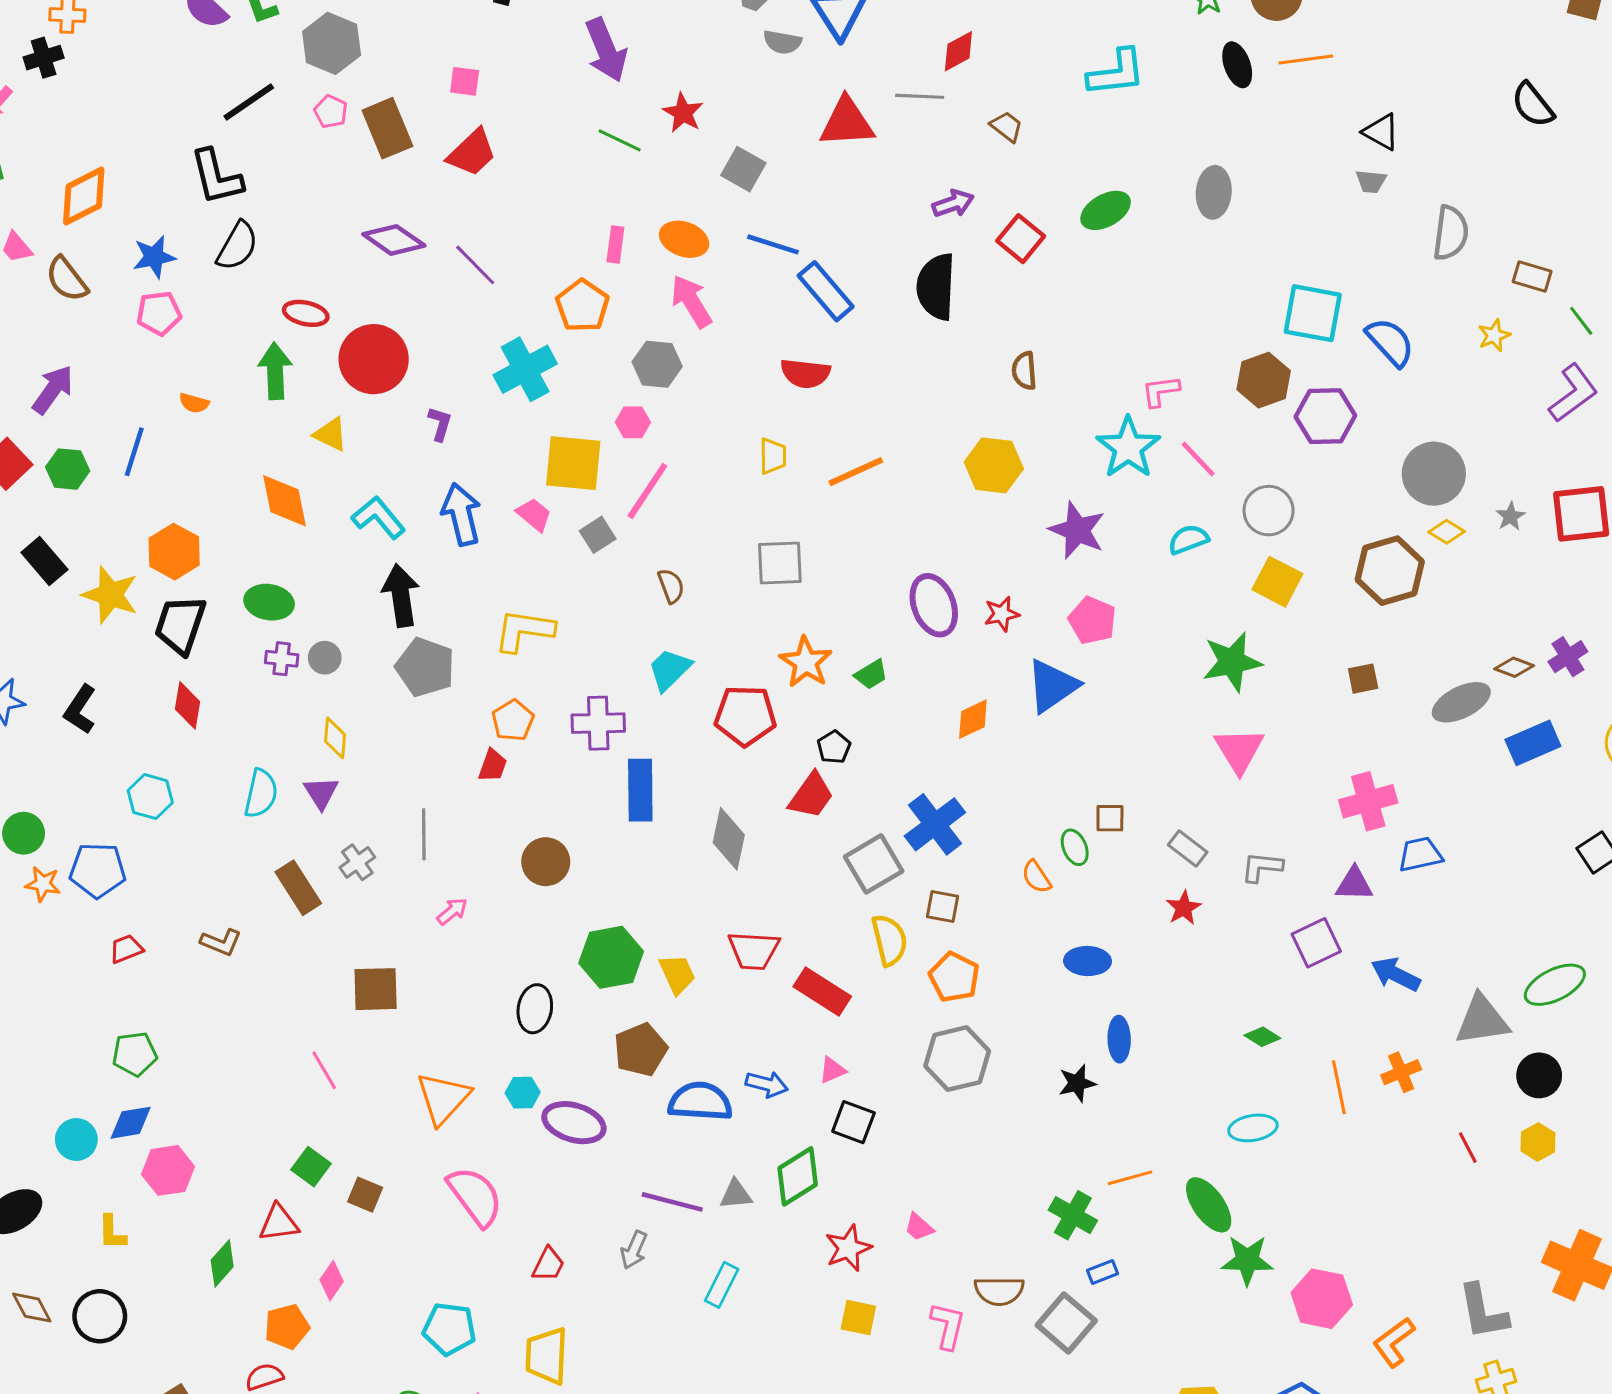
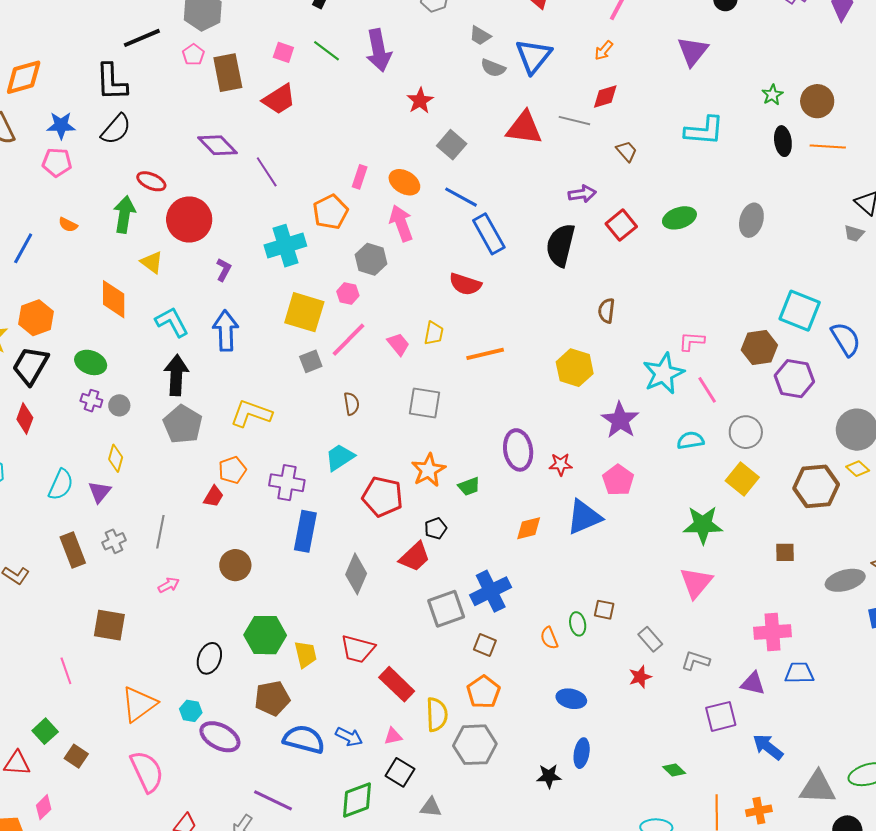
green line: (620, 140) -> (327, 51), moved
pink trapezoid: (534, 515) -> (398, 344), moved
yellow semicircle: (889, 940) -> (437, 715), moved
gray triangle: (736, 1194) -> (431, 807), moved

